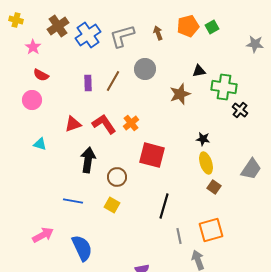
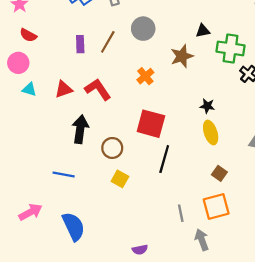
orange cross: (131, 123) -> (145, 76), moved
cyan triangle: (40, 144) -> (29, 89), moved
brown square: (214, 187) -> (219, 173), moved
yellow square: (112, 205) -> (120, 179), moved
black line: (164, 206) -> (164, 159), moved

